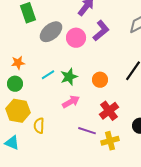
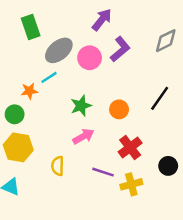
orange star: (18, 63) -> (29, 91), moved
cyan line: (48, 75) -> (49, 77), moved
yellow semicircle: (39, 126) -> (58, 166), moved

